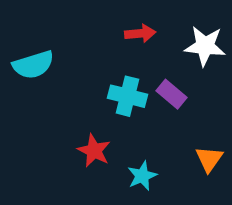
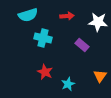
cyan semicircle: (33, 65) -> (28, 15), moved
cyan cross: (128, 96) -> (43, 38), moved

